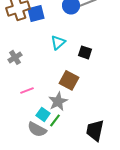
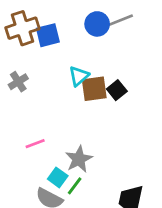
black square: (85, 52) -> (117, 90), turned 32
gray cross: (15, 57) -> (18, 82), moved
brown square: (69, 80) -> (94, 89), moved, turned -36

